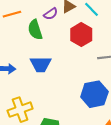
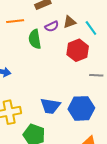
blue trapezoid: (41, 64) -> (50, 106), moved

